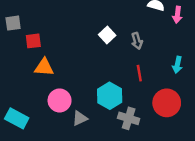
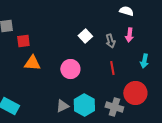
pink arrow: (177, 15) -> (129, 35), moved
cyan hexagon: (110, 96) -> (84, 105), moved
pink circle: (60, 100) -> (70, 69), moved
gray cross: (129, 118) -> (114, 107), moved

